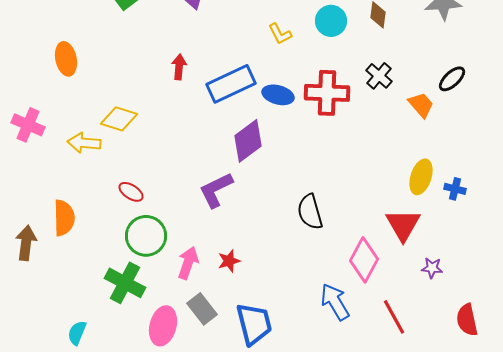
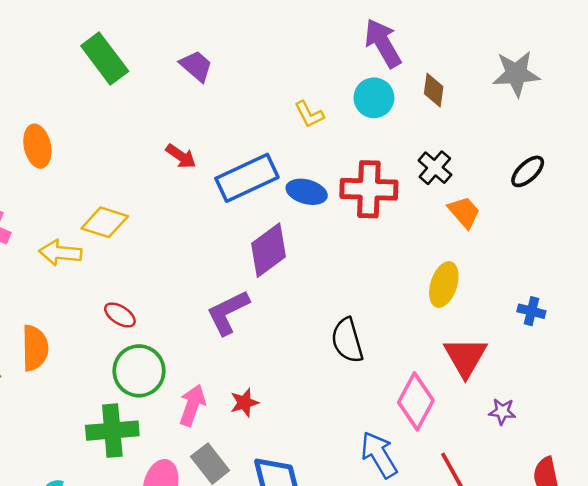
red arrow: (179, 67) -> (181, 156), turned 120
orange trapezoid: (421, 105) -> (464, 212), moved
yellow ellipse: (421, 177) -> (444, 285), moved
green cross: (125, 283) -> (112, 431), turned -33

